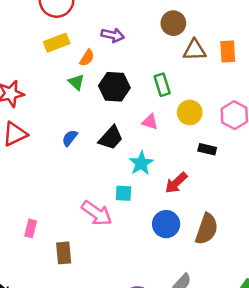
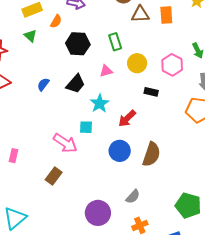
green triangle: (76, 82) -> (30, 36), moved
pink triangle: (150, 122) -> (106, 71), turned -32
brown rectangle: (64, 253) -> (54, 176), moved, turned 42

